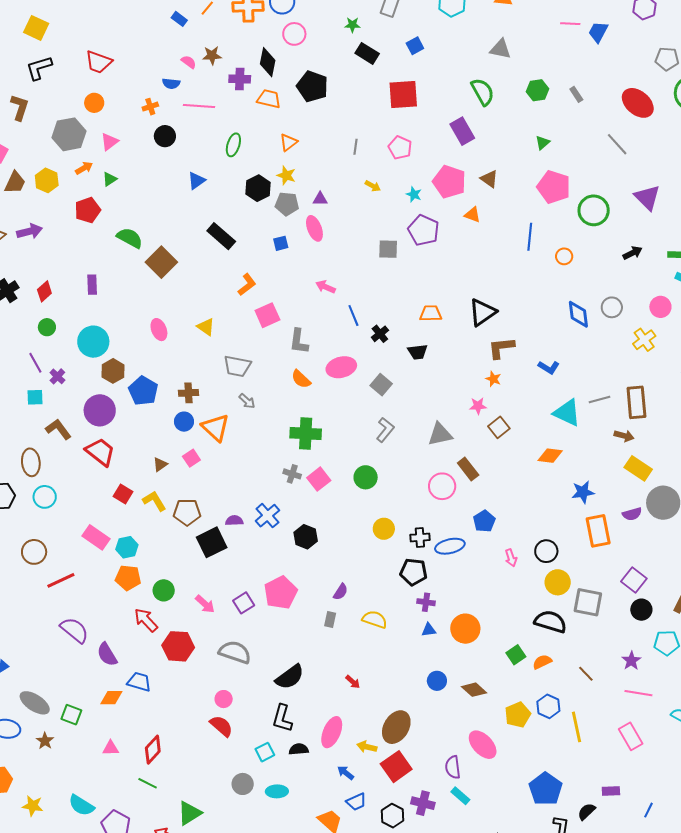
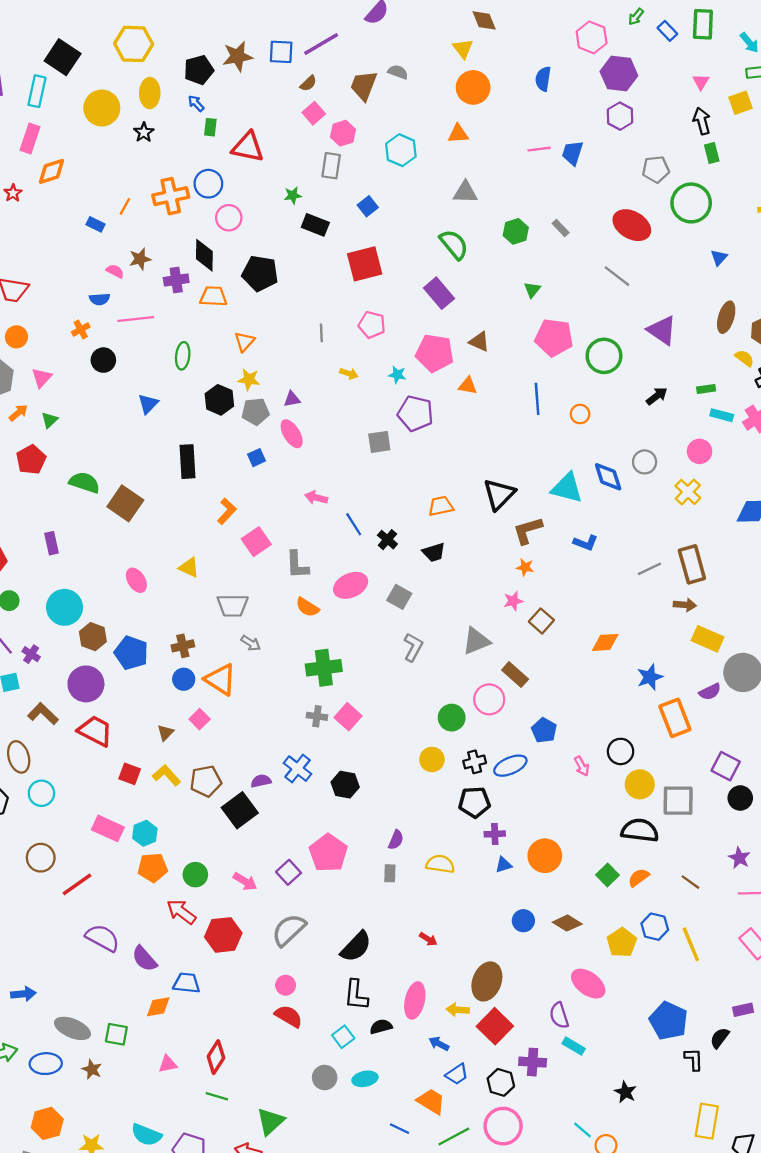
black rectangle: (221, 236) -> (188, 462), turned 56
cyan triangle: (567, 413) -> (567, 488), moved
green circle: (366, 477) -> (452, 718), moved
gray semicircle: (235, 652) -> (289, 930), turned -52

